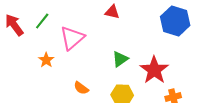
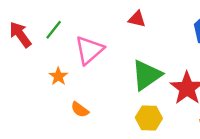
green triangle: (120, 59) -> (147, 75), size x1.6
orange semicircle: (81, 88) -> (80, 110), moved

